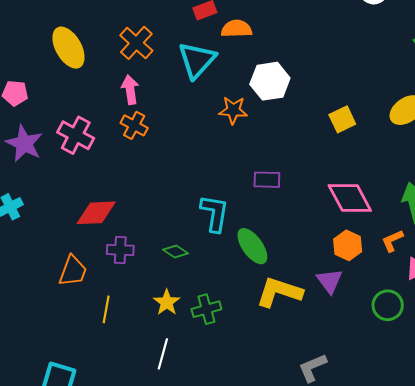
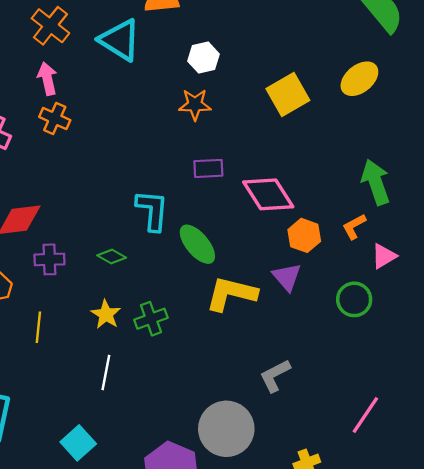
cyan triangle: (197, 60) -> (120, 40), turned -36
white hexagon: (270, 81) -> (204, 58), size x0.7
orange star: (233, 110) -> (195, 105), moved
yellow square: (342, 119) -> (288, 95), size x1.4
pink diamond: (350, 198) -> (268, 194), moved

